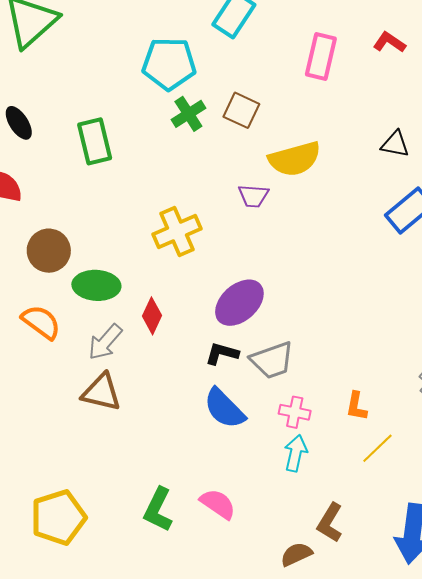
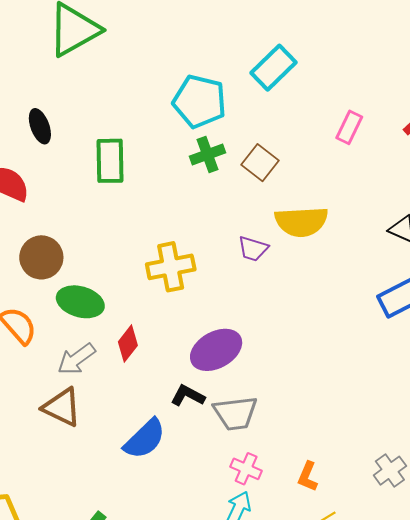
pink rectangle: (321, 57) -> (349, 127), size x0.7
blue semicircle: (224, 408) -> (145, 439), moved, turned -102

